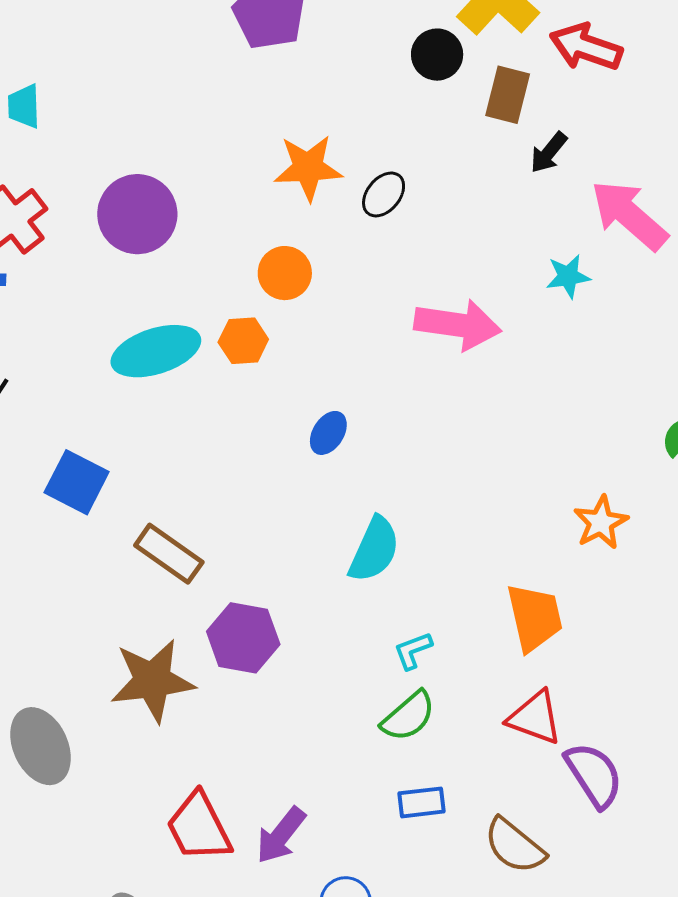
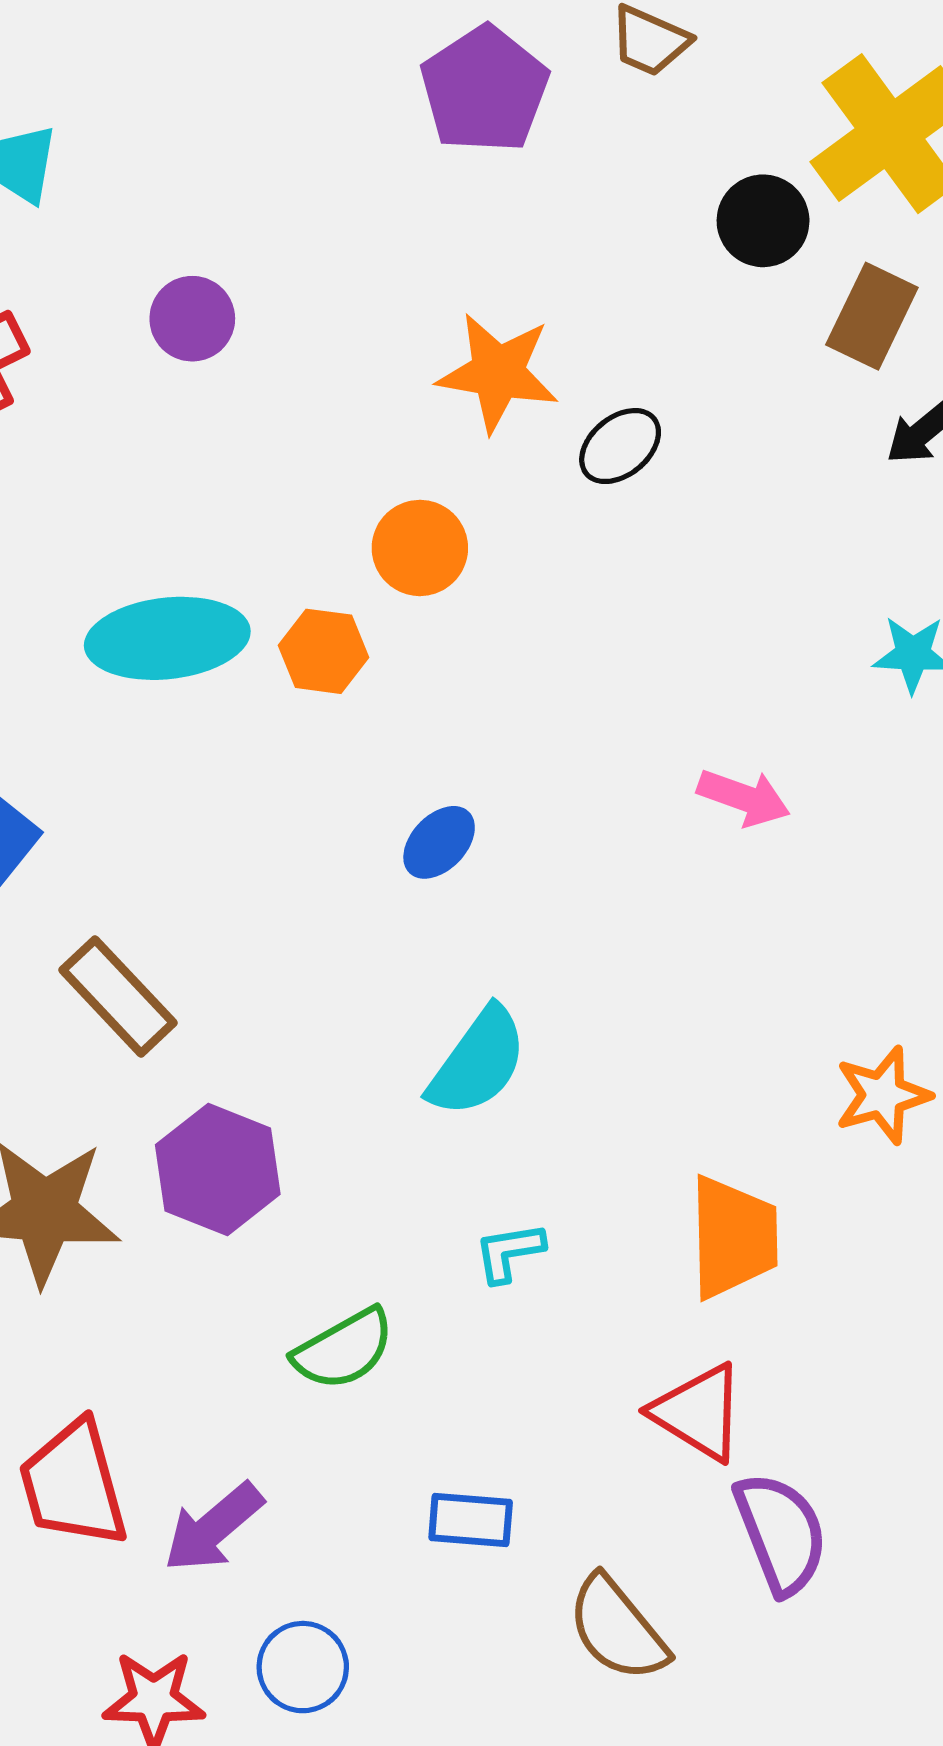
purple circle: (137, 214) -> (192, 319), moved, size x0.6
pink arrow: (458, 325) -> (744, 798), moved, size x0.6
green semicircle: (408, 716) -> (344, 1349), moved

